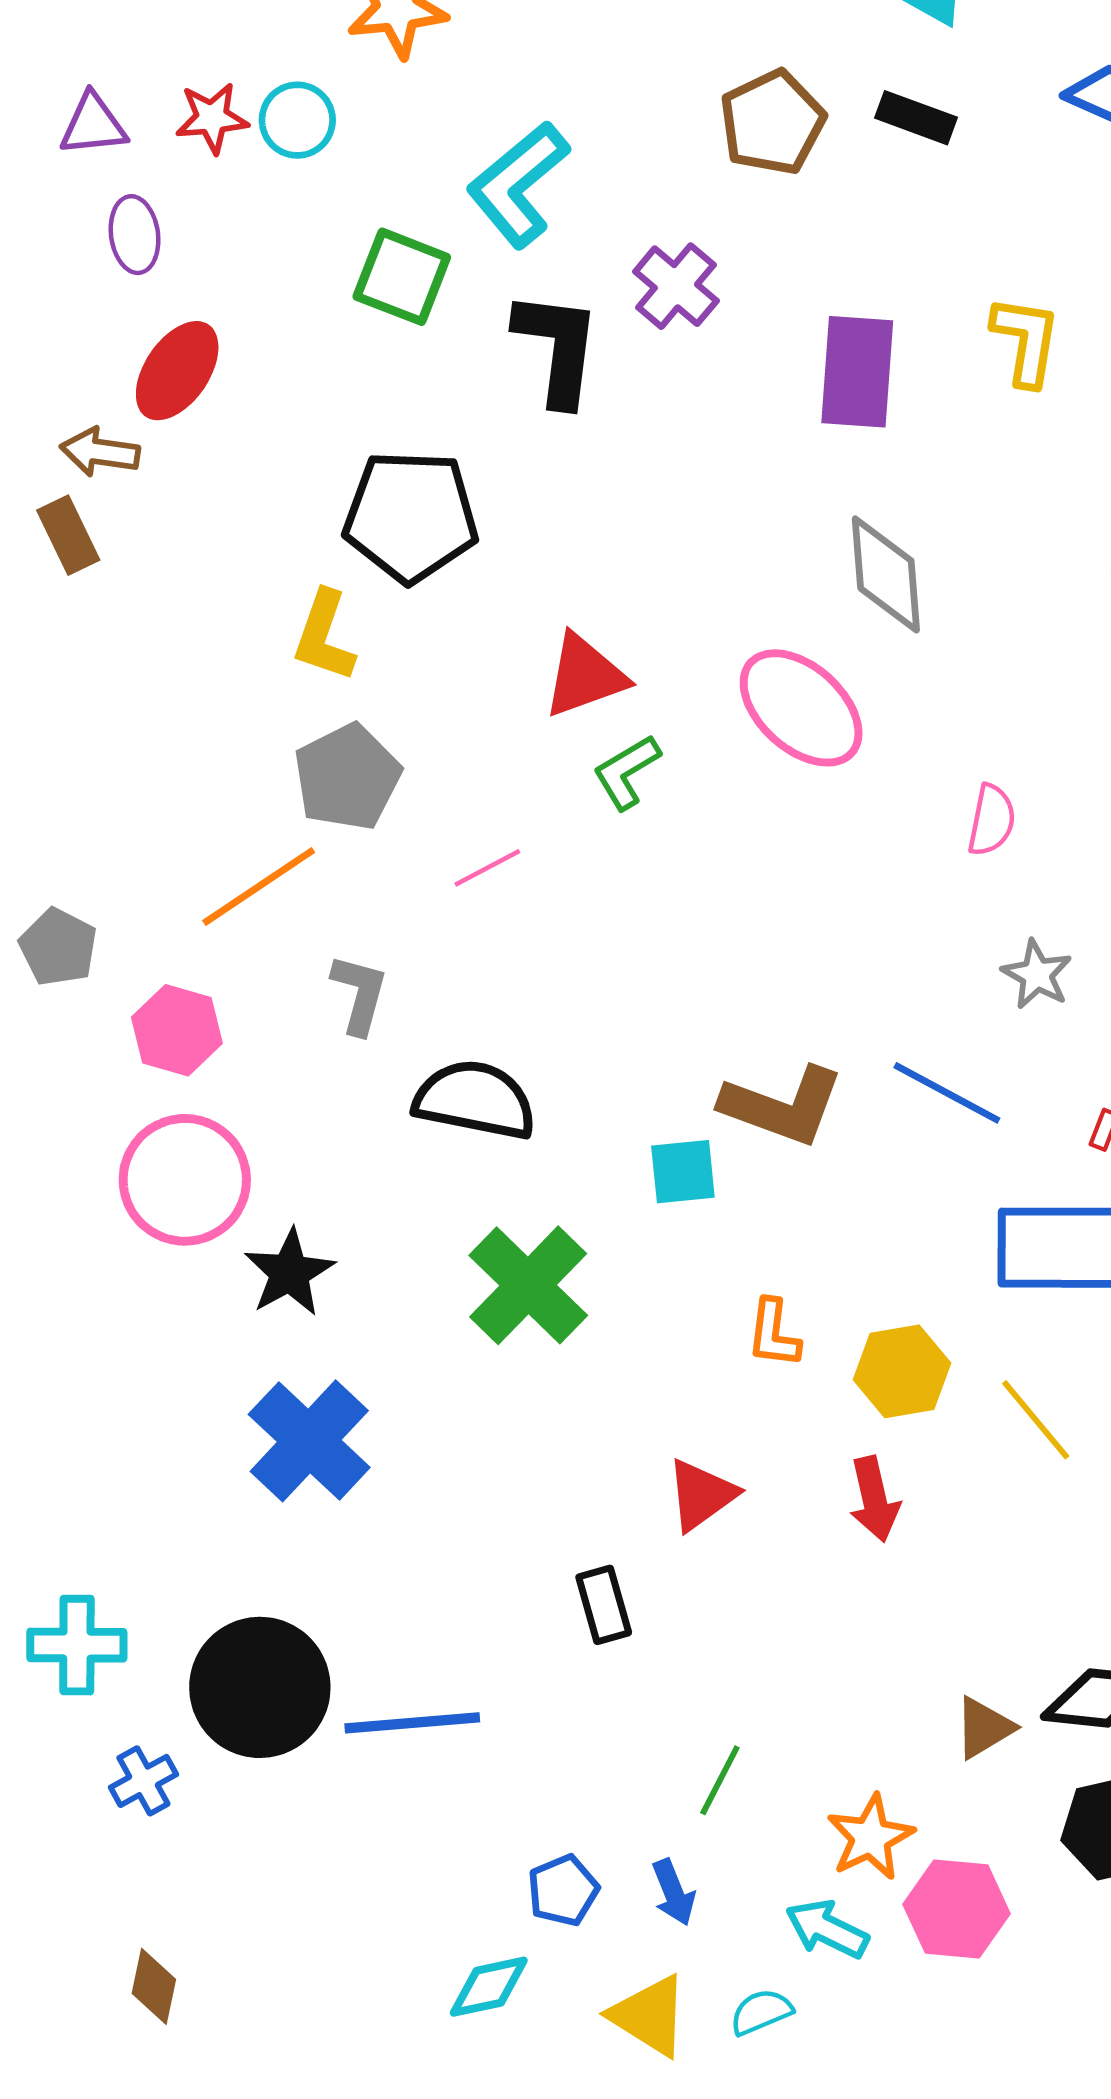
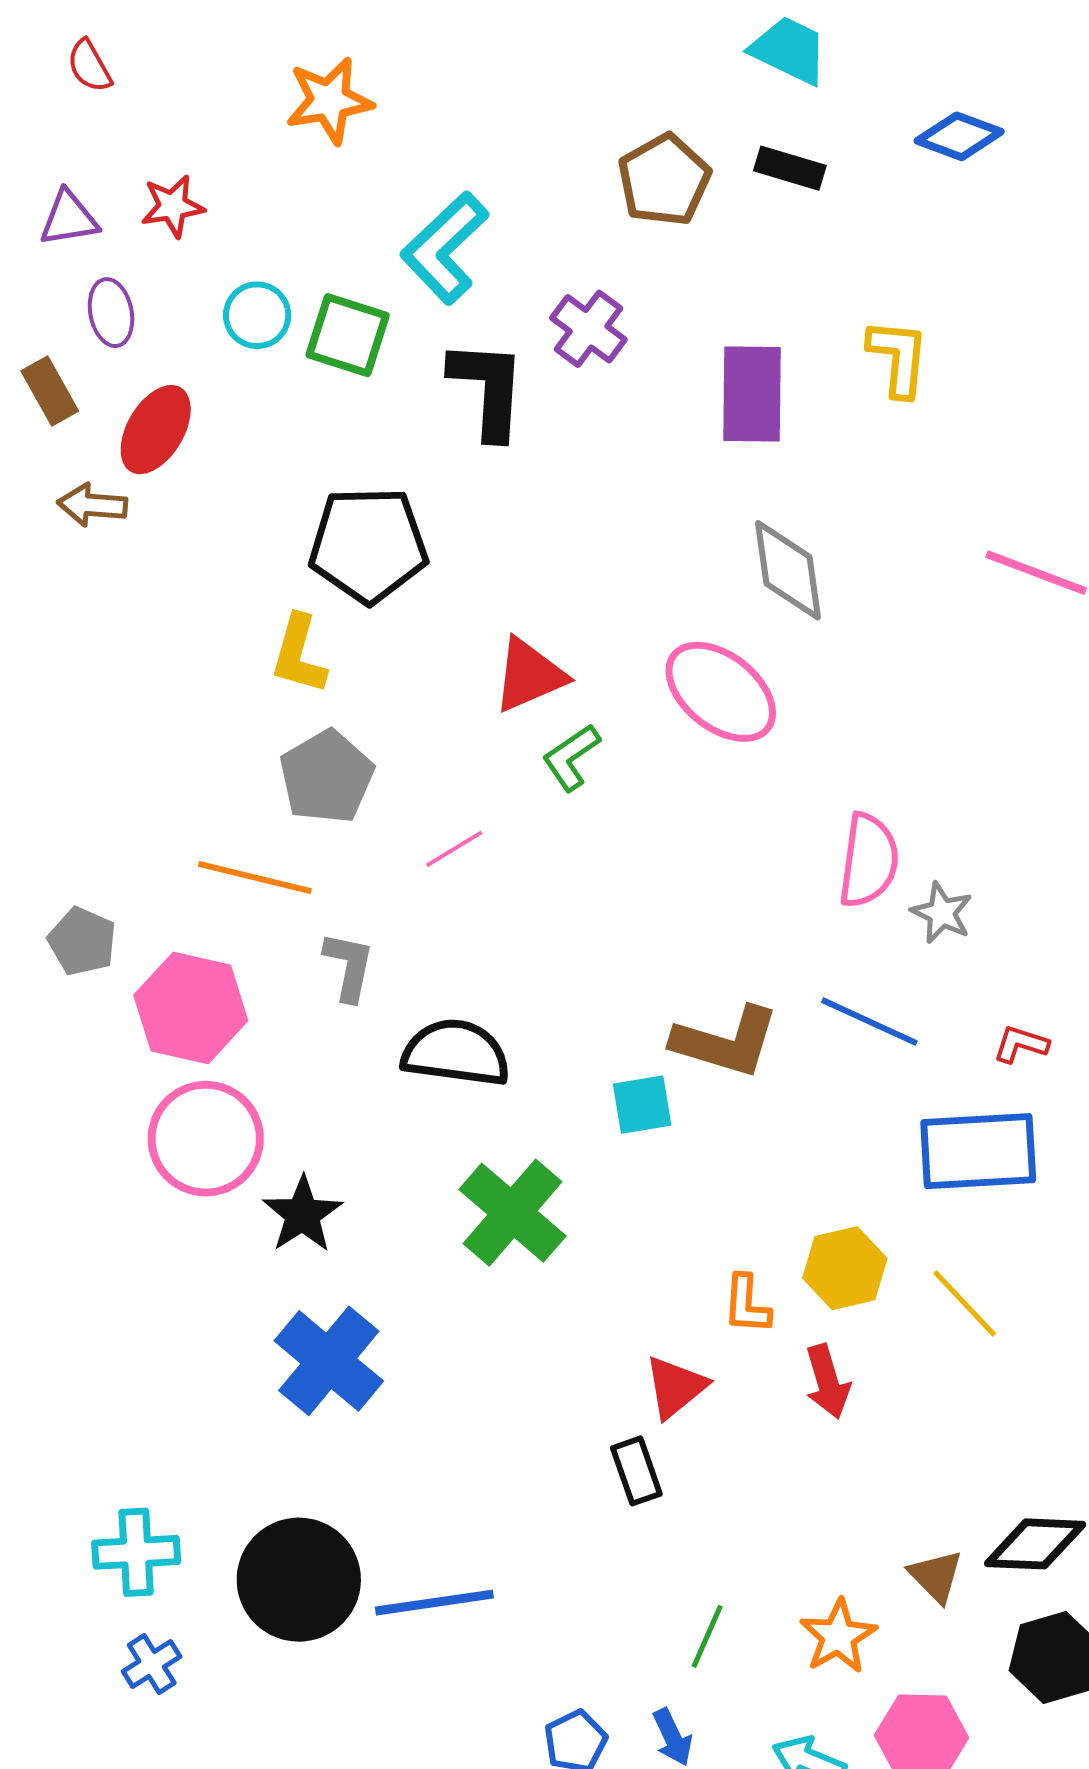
cyan circle: (297, 120) -> (257, 315), moved
brown rectangle: (68, 535) -> (50, 391), moved
pink semicircle: (992, 820) -> (869, 861), moved, size x1.5
orange line: (259, 886) -> (255, 877), turned 51
pink hexagon: (177, 1030) -> (191, 1008), size x1.4
orange L-shape: (774, 1333) -> (747, 1304), moved
black rectangle: (604, 1605) -> (636, 1471), moved
brown triangle: (984, 1728) -> (936, 1576), turned -40
blue cross: (143, 1781) -> (152, 1664), moved
orange star: (870, 1837) -> (838, 1636), moved

